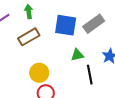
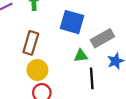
gray rectangle: (94, 24) -> (102, 38), moved
brown rectangle: (29, 37) -> (31, 43), moved, turned -50

